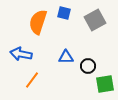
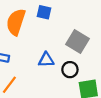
gray square: (95, 20) -> (78, 41), moved, turned -30

